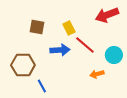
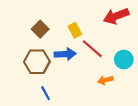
brown square: (37, 27) -> (40, 29), turned 35
brown hexagon: (23, 65) -> (37, 62), moved

